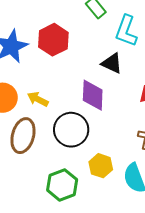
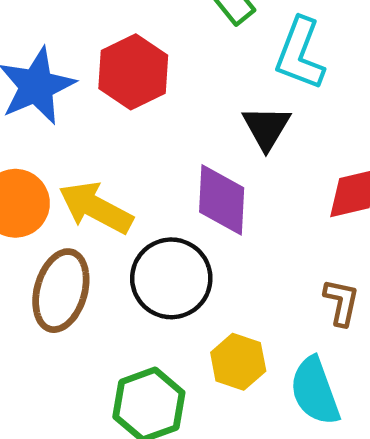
black triangle: (112, 63) -> (266, 128), turned 35
yellow arrow: (38, 99) -> (96, 208), size x1.5

